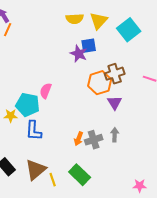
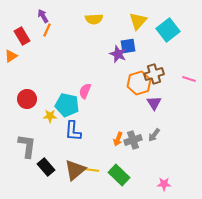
yellow semicircle: (75, 19) -> (94, 19), moved
gray arrow: (115, 135) -> (154, 135), turned -144
yellow line: (53, 180) -> (92, 170), moved, turned -64
pink star: (140, 186) -> (164, 184), moved

